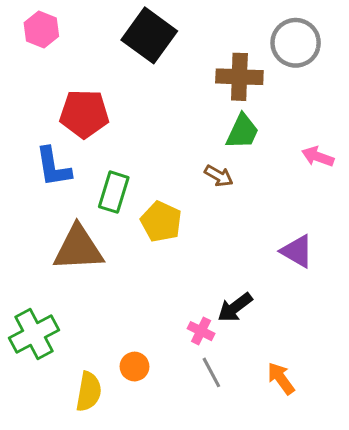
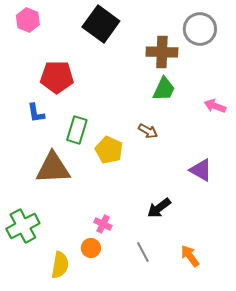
blue L-shape: (53, 167) -> (36, 113), size x0.7
brown arrow: (219, 176) -> (148, 131), moved
pink cross: (201, 331) -> (103, 224), moved

